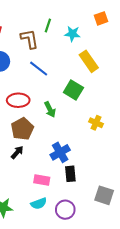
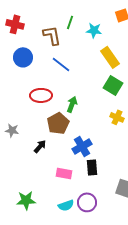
green square: (73, 90) -> (113, 85), moved
green arrow: (50, 109) -> (72, 104), turned -133
brown pentagon: (22, 129) -> (58, 123), moved
cyan semicircle: (39, 203) -> (66, 205), moved

